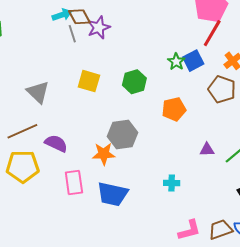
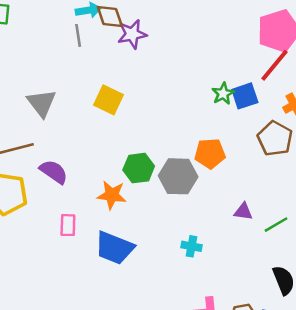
gray line: (72, 34) -> (78, 35), moved
green hexagon: (134, 82) -> (139, 168), moved
gray hexagon: (123, 134) -> (178, 176), moved
pink rectangle: (74, 183) -> (68, 225), size x0.7

